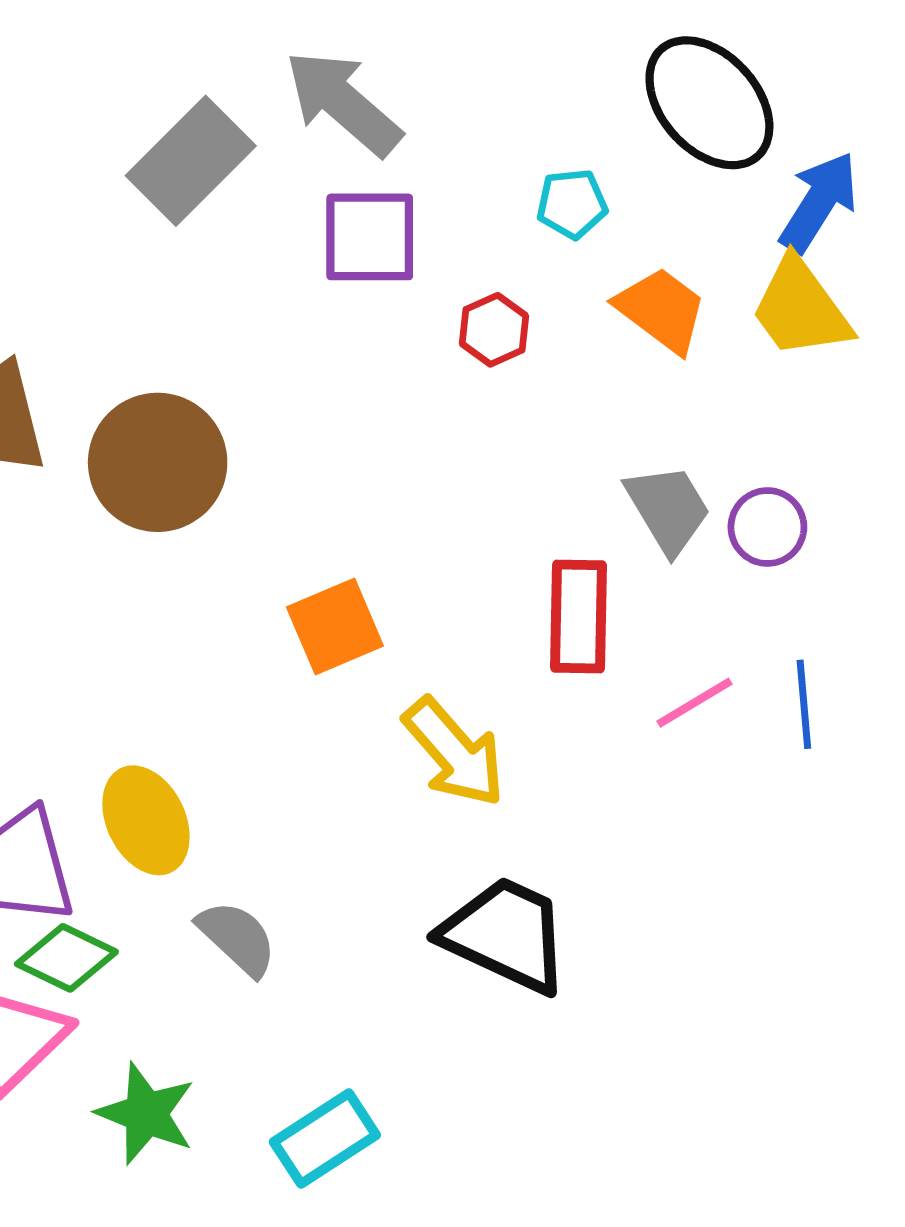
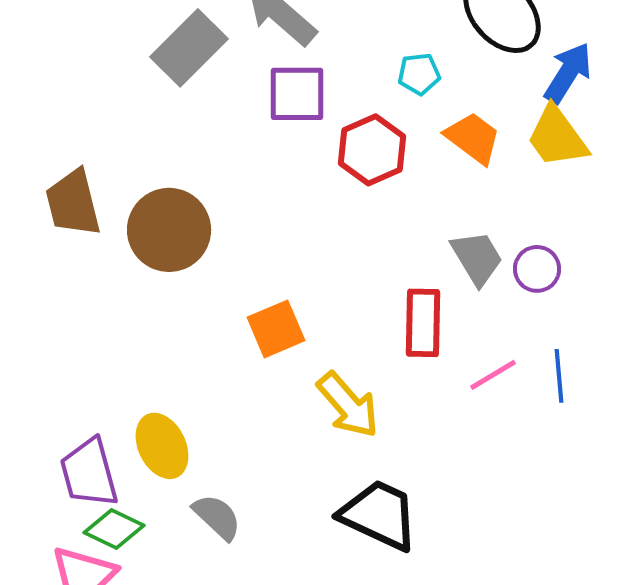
red hexagon: (494, 330) -> (372, 150), size x1.6

